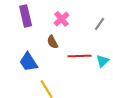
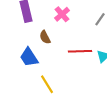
brown semicircle: (53, 42) -> (45, 37), moved

